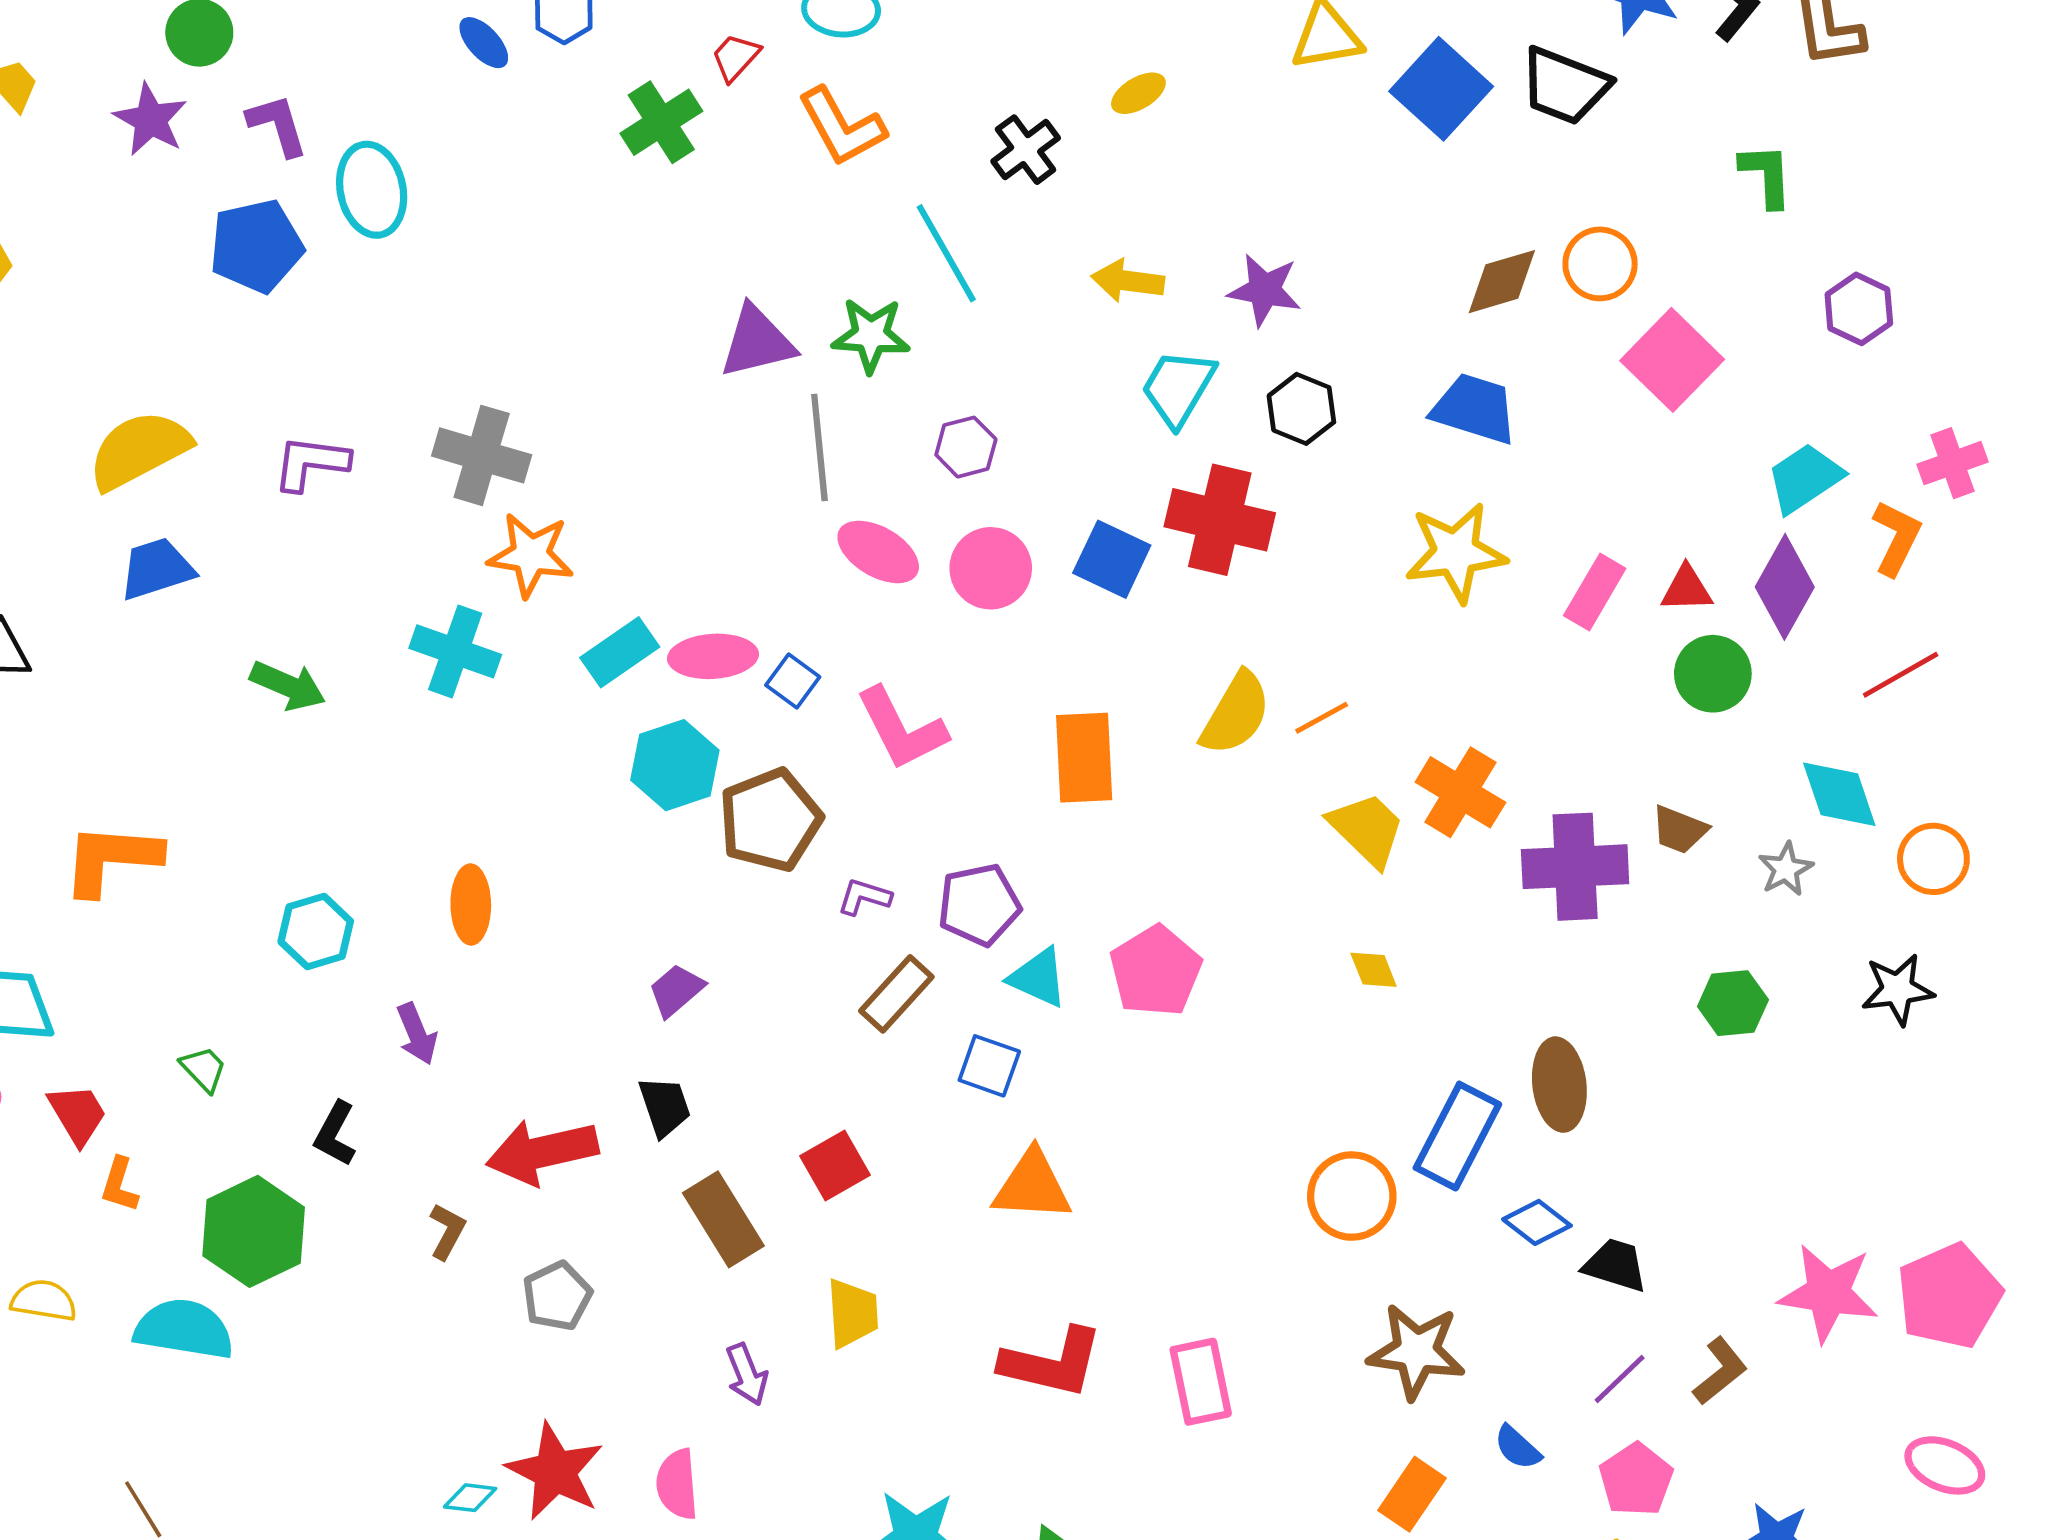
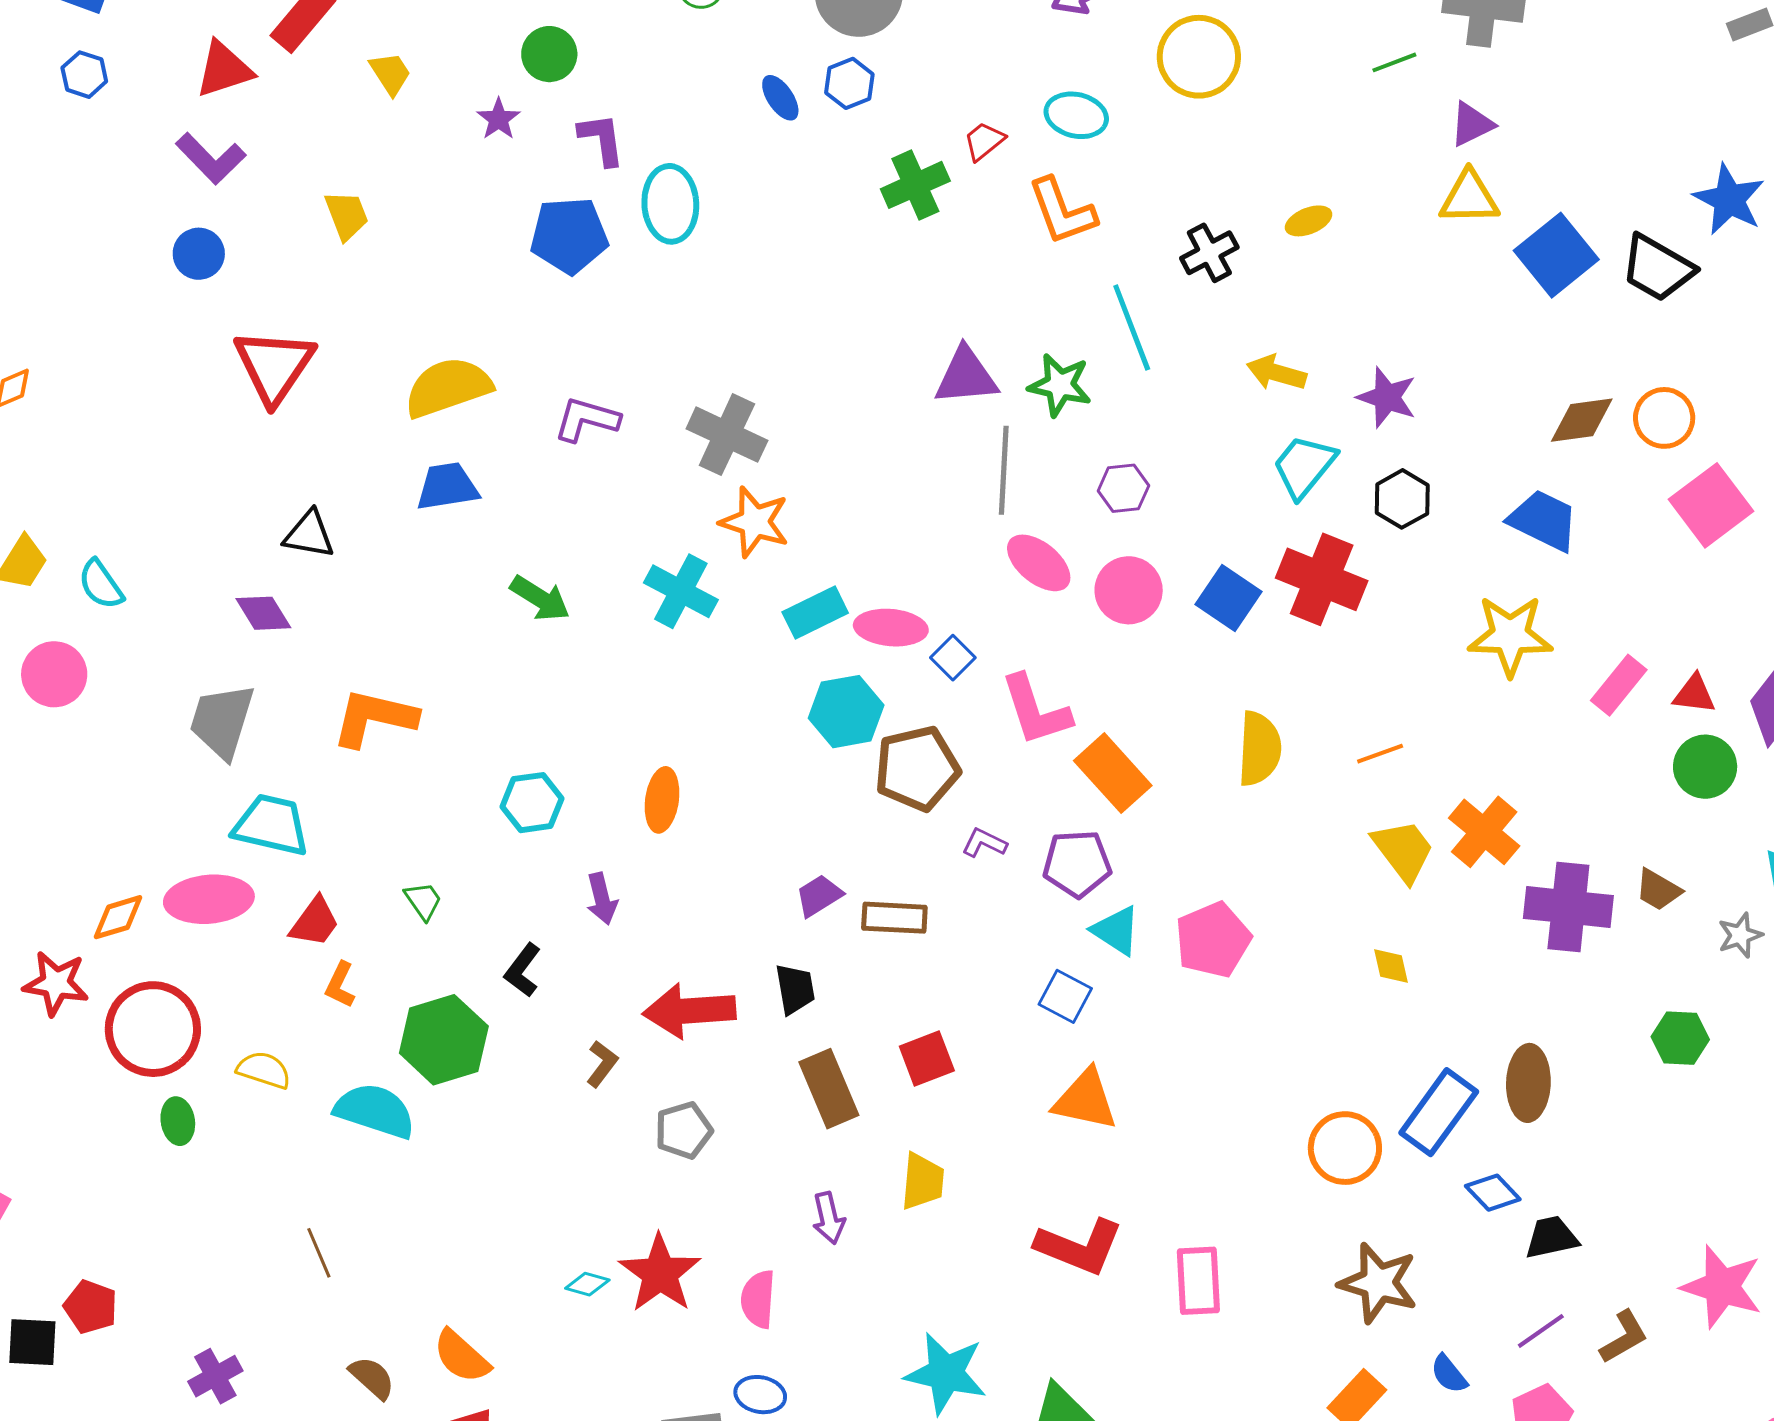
purple star: (150, 120) -> (499, 119), size x0.7
yellow semicircle: (1236, 714) -> (1259, 749), moved, turned -36
orange rectangle: (1084, 758) -> (1113, 773), moved, turned -48
brown rectangle: (896, 994) -> (894, 918), moved, turned 42
red trapezoid: (77, 1114) -> (315, 922), turned 58
black trapezoid: (1615, 1265) -> (1552, 1237), turned -38

